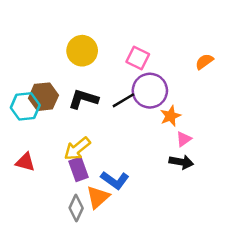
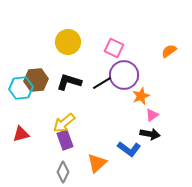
red triangle: (25, 162) -> (21, 134), turned -30
blue L-shape: (115, 180) -> (129, 149), moved
orange triangle: (98, 197) -> (97, 163), moved

